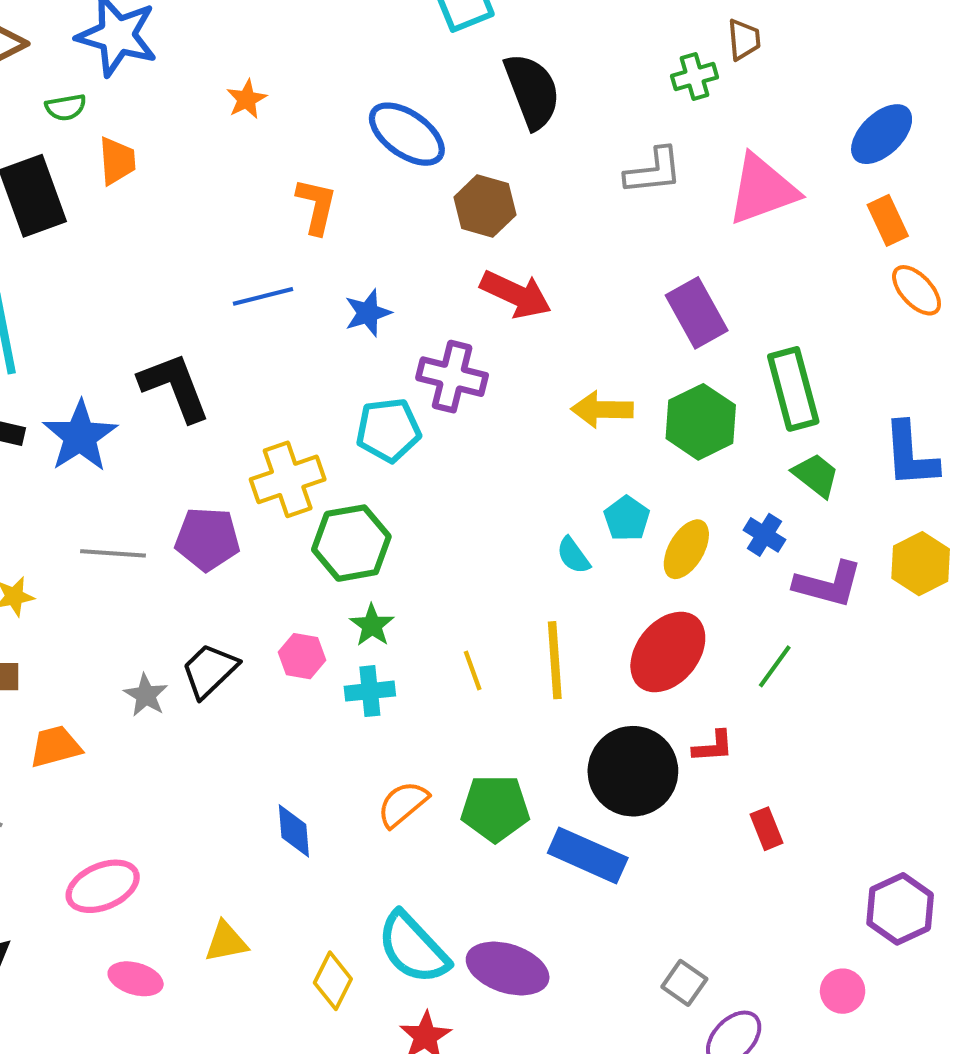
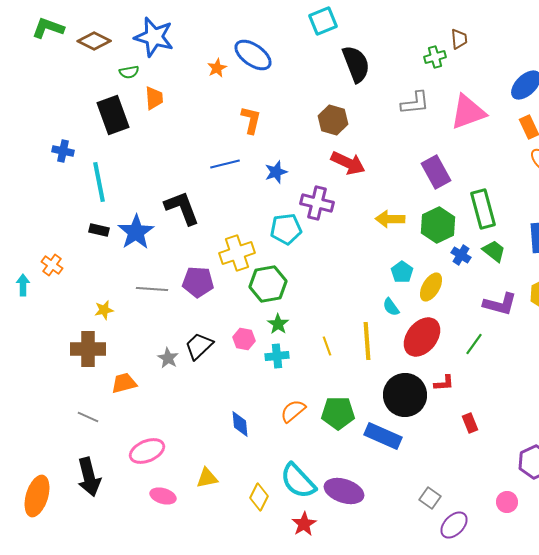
blue ellipse: (407, 134) -> (253, 55), moved
blue cross: (764, 535) -> (461, 255), moved
cyan semicircle: (573, 555) -> (391, 307), moved

